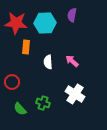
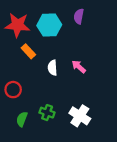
orange rectangle: (26, 47) -> (28, 51), turned -48
white cross: (75, 94) -> (80, 116), moved
green semicircle: (20, 109) -> (22, 119), turned 64

